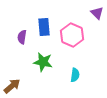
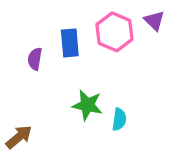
pink hexagon: (72, 35) -> (114, 32), moved
green star: (43, 62) -> (87, 105), moved

